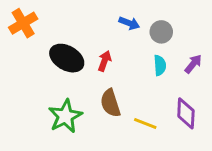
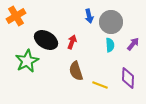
blue arrow: (129, 23) -> (89, 16), turned 56
gray circle: (161, 32) -> (111, 22), size x1.5
green star: (65, 116) -> (27, 61), moved

